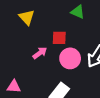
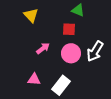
red square: (59, 38) -> (69, 29), moved
pink triangle: (14, 87) -> (34, 79), moved

